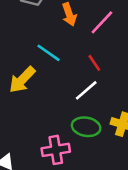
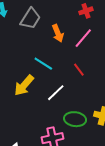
white line: (86, 90) -> (56, 93), moved

